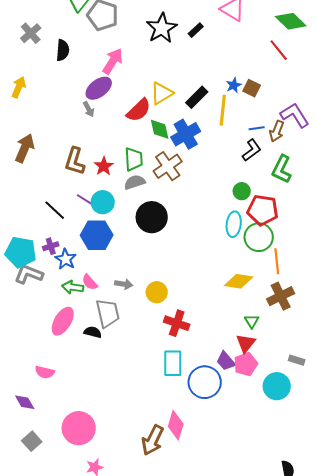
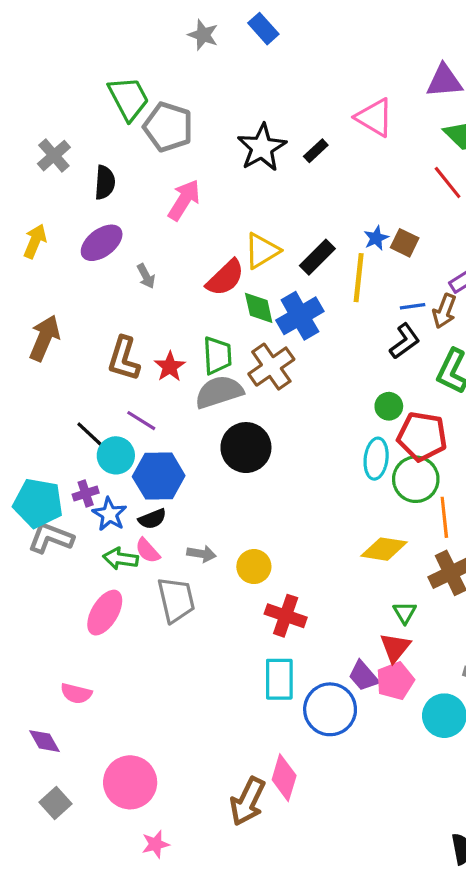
purple ellipse: (99, 88) -> (102, 243), moved
gray semicircle: (135, 182) -> (219, 392), size x1.4
cyan circle: (103, 202) -> (116, 455), moved
black semicircle: (93, 332) -> (152, 519), moved, turned 144

